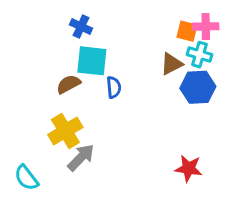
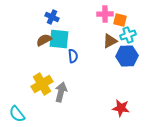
pink cross: (206, 26) -> (105, 14), moved
cyan cross: (199, 55) -> (128, 35), turned -35
brown semicircle: (68, 84) -> (44, 40), moved
gray arrow: (81, 157) -> (61, 92), moved, turned -30

